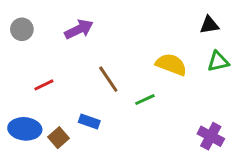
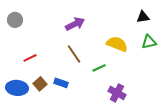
purple arrow: (79, 29) -> (75, 24), moved
purple cross: (211, 136) -> (117, 93), moved
brown square: (58, 138) -> (40, 84), moved

